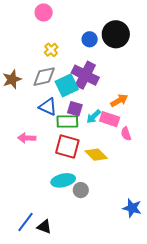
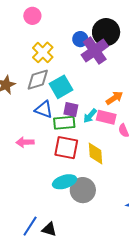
yellow cross: (51, 50) -> (43, 52), size x1.5
purple cross: (85, 75) -> (95, 51), moved, turned 32
yellow diamond: (96, 155) -> (95, 154), turned 45
gray circle: (81, 190) -> (83, 190), size x1.6

